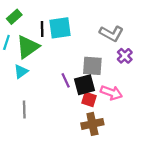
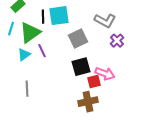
gray square: (92, 66) -> (78, 39), moved, turned -30
purple line: (66, 80) -> (42, 51), moved
red square: (89, 99) -> (94, 82), moved, turned -32

